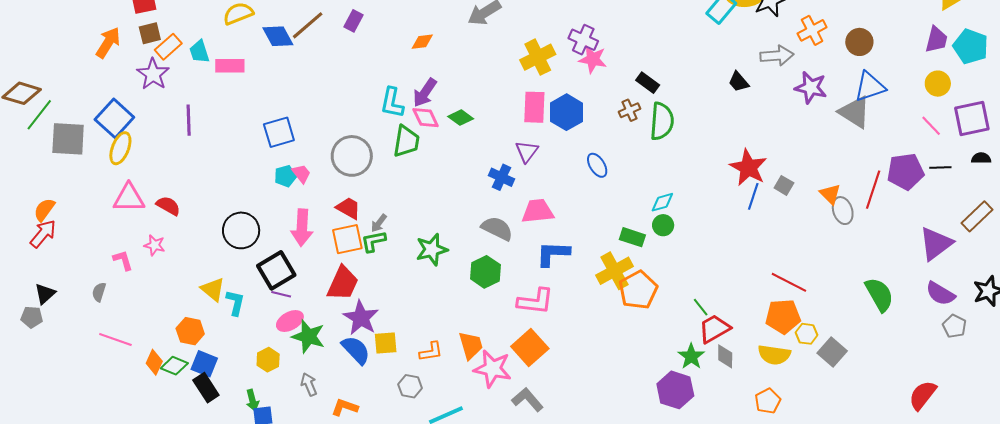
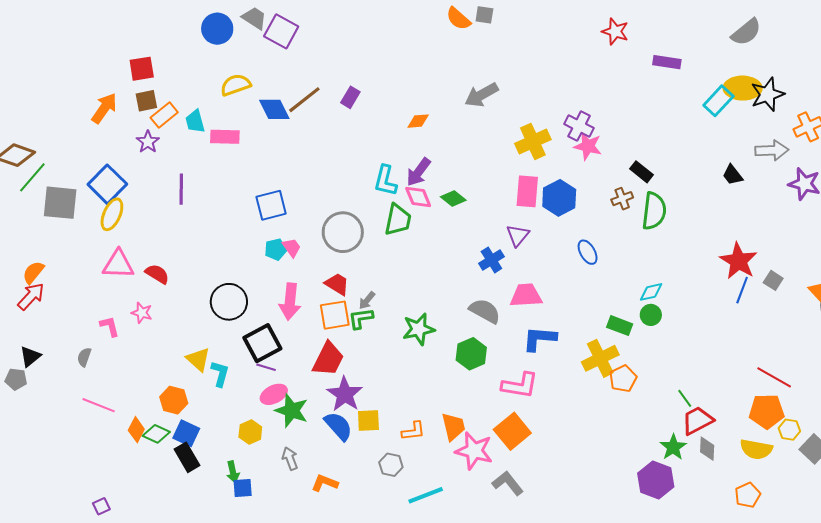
purple star: (153, 74) -> (148, 142), size x0.7
blue cross: (502, 177) -> (491, 260), turned 30
orange pentagon: (638, 290) -> (623, 379), size x0.7

